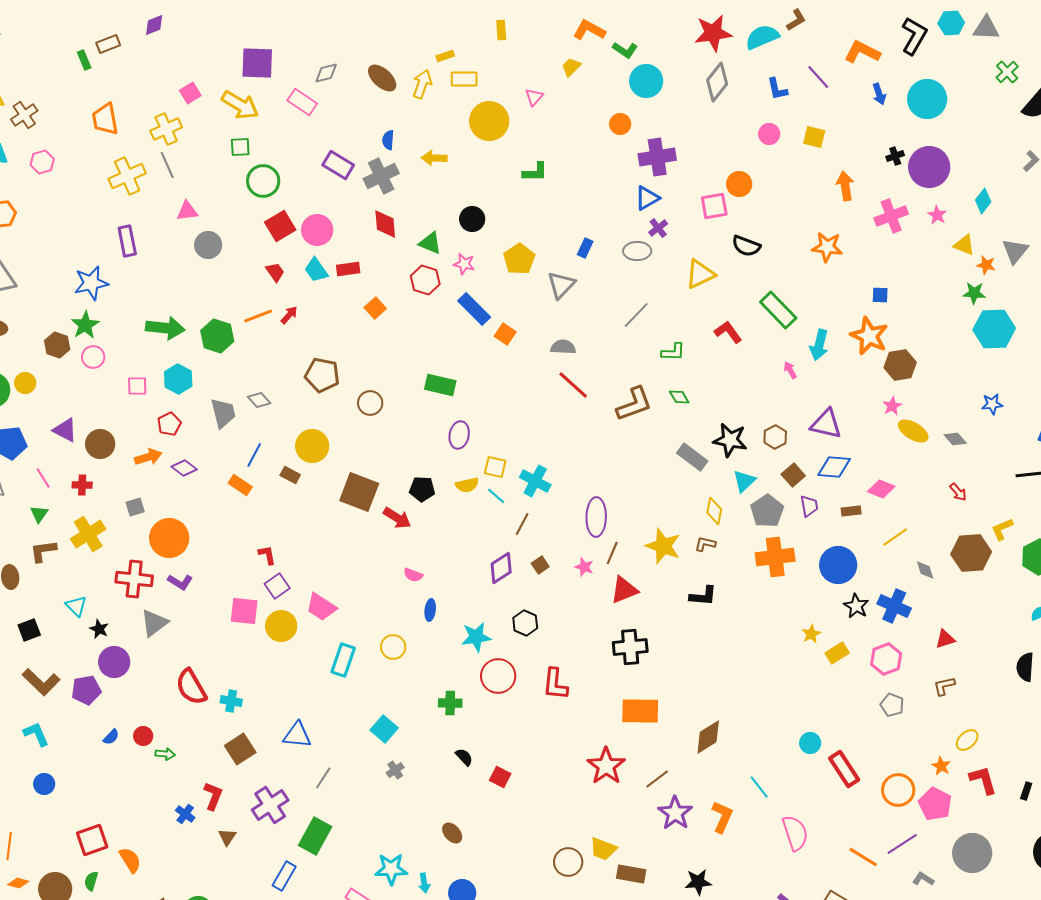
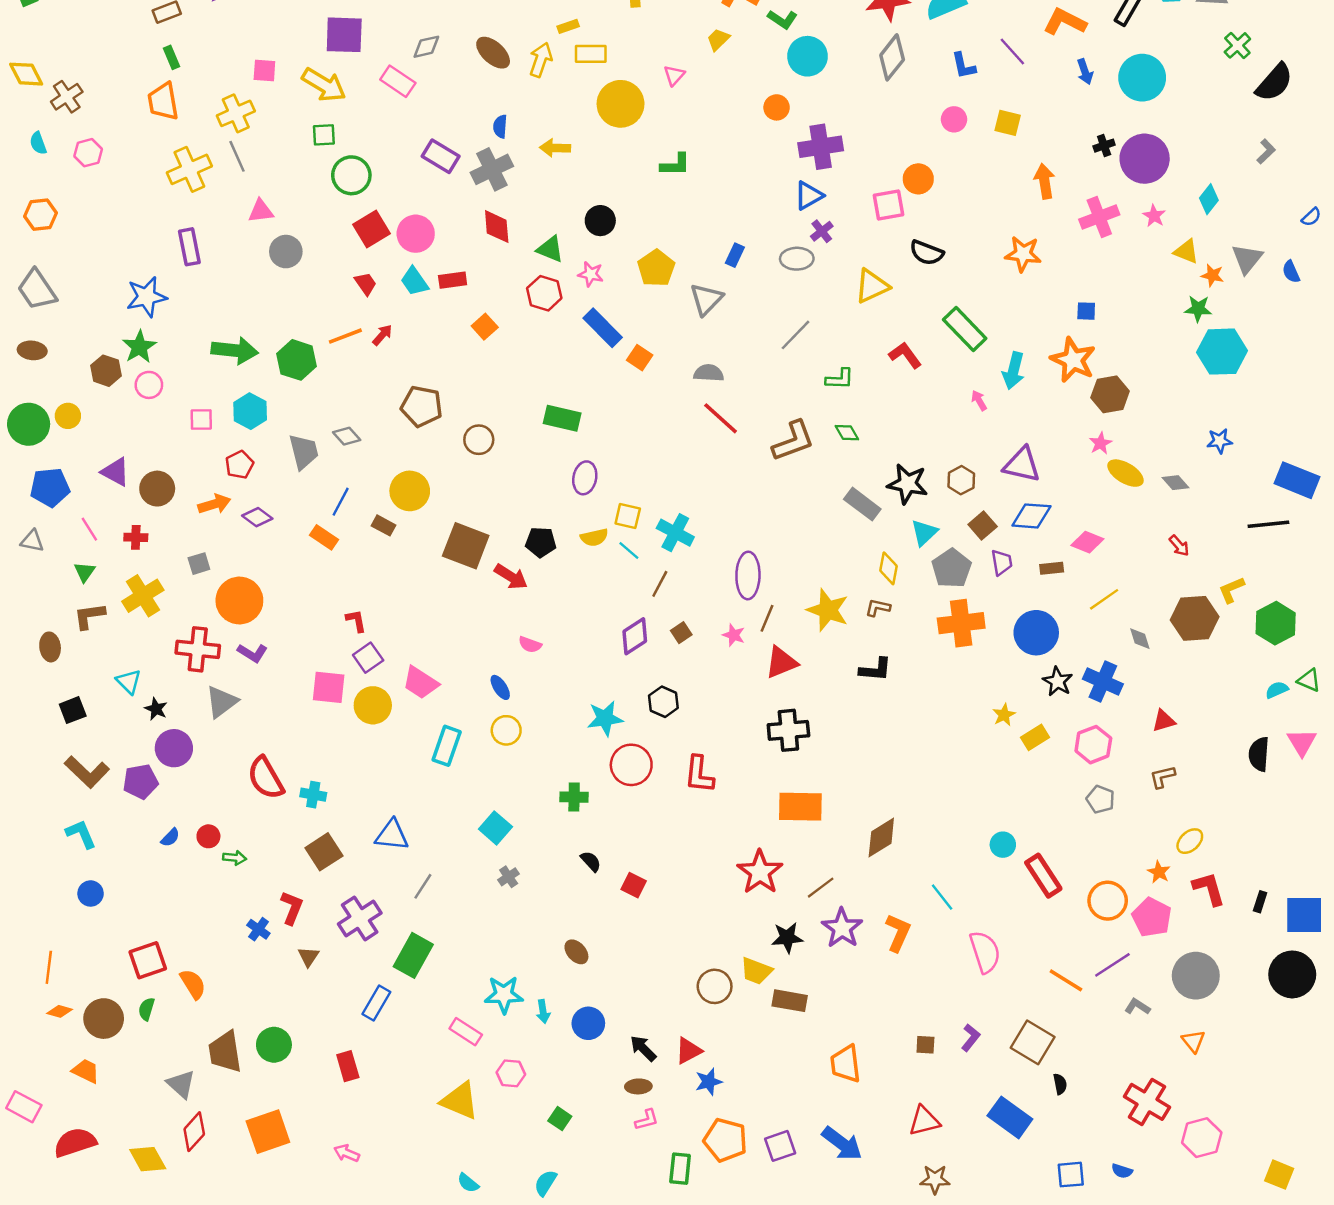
green rectangle: (84, 60) -> (172, 57), moved
pink square: (190, 93) -> (264, 71), turned 35
blue ellipse: (430, 610) -> (500, 687), moved, turned -40
black star: (698, 882) -> (787, 938), moved

